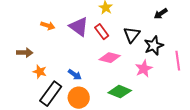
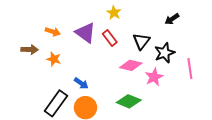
brown arrow: (25, 53) -> (30, 50), moved
pink diamond: (110, 58) -> (131, 65), moved
orange star: (40, 72) -> (54, 59), moved

